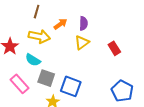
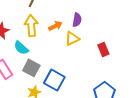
orange arrow: (60, 24) -> (55, 26), moved
yellow arrow: (39, 36) -> (31, 26), turned -115

